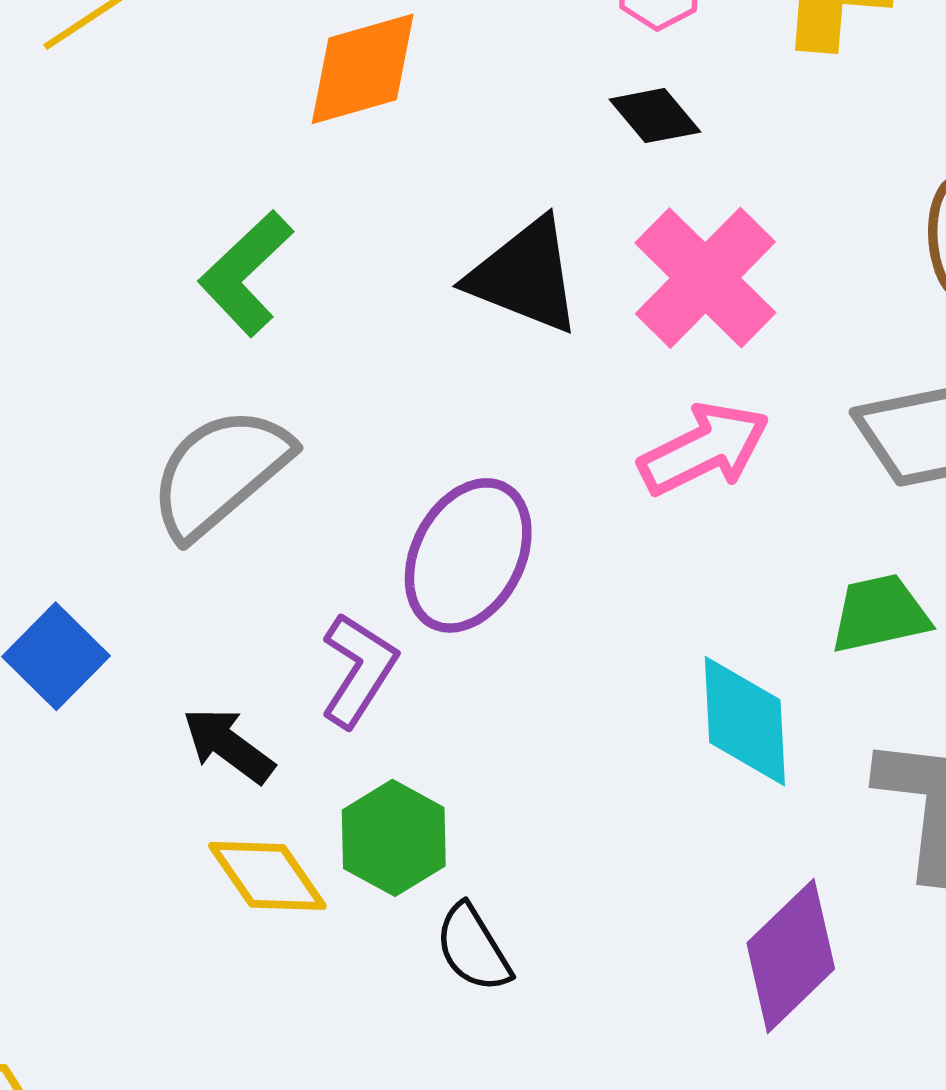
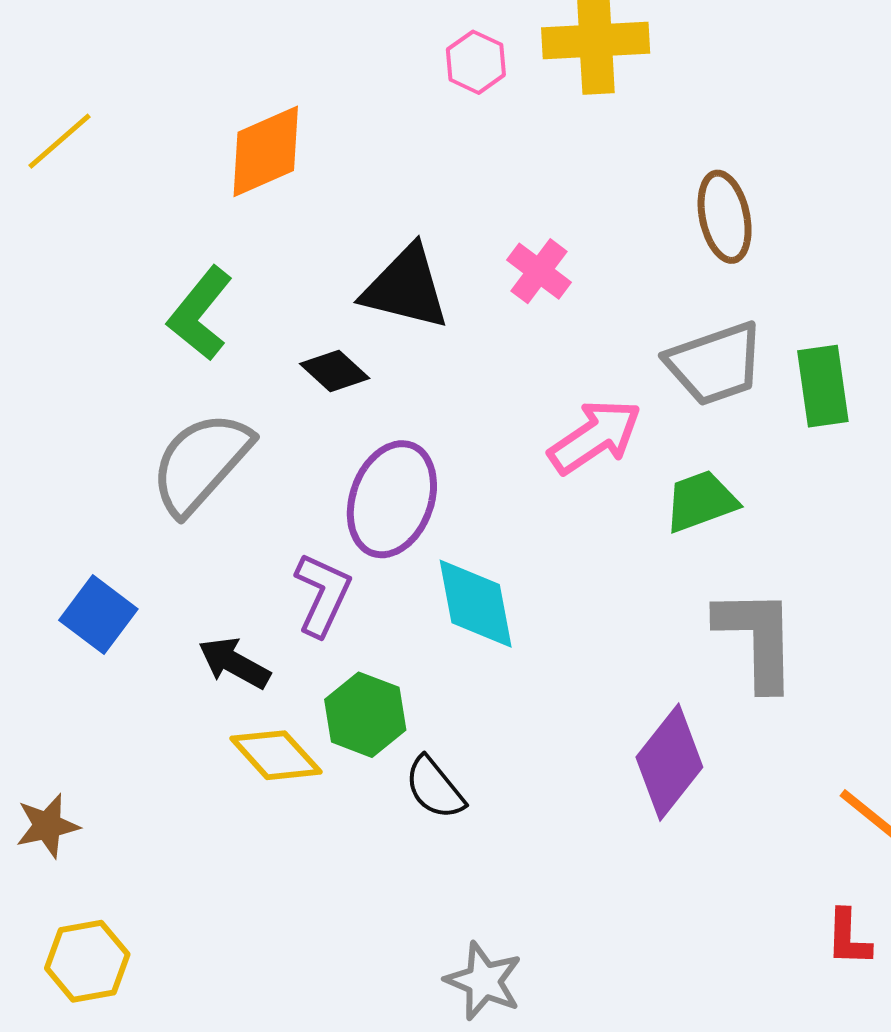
black diamond: (655, 116) -> (335, 371), moved
pink cross: (705, 278) -> (539, 271), size x0.6
pink arrow: (704, 449) -> (595, 437), moved
cyan diamond: (745, 721) -> (476, 604), moved

